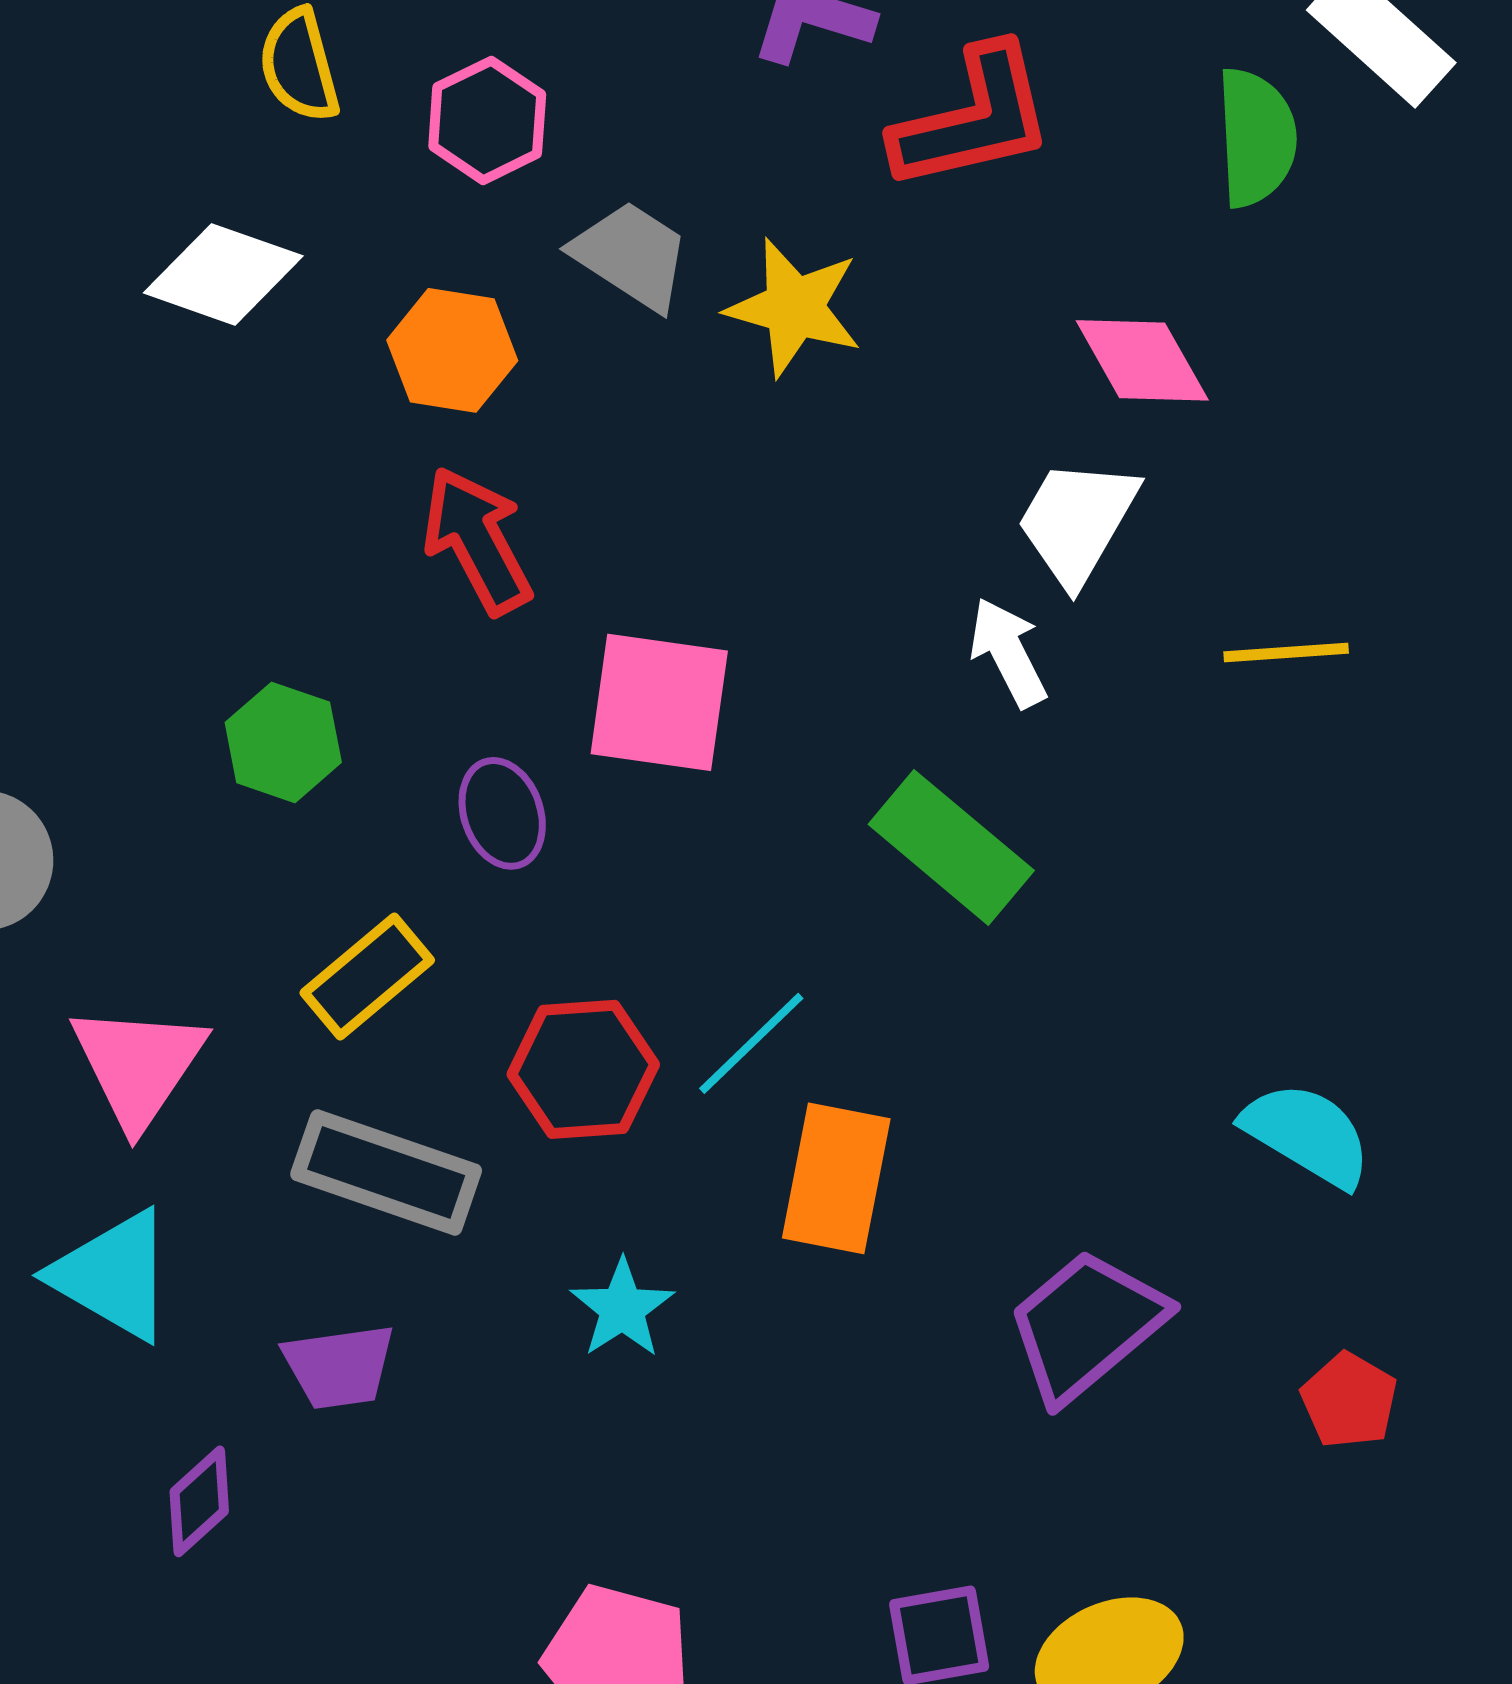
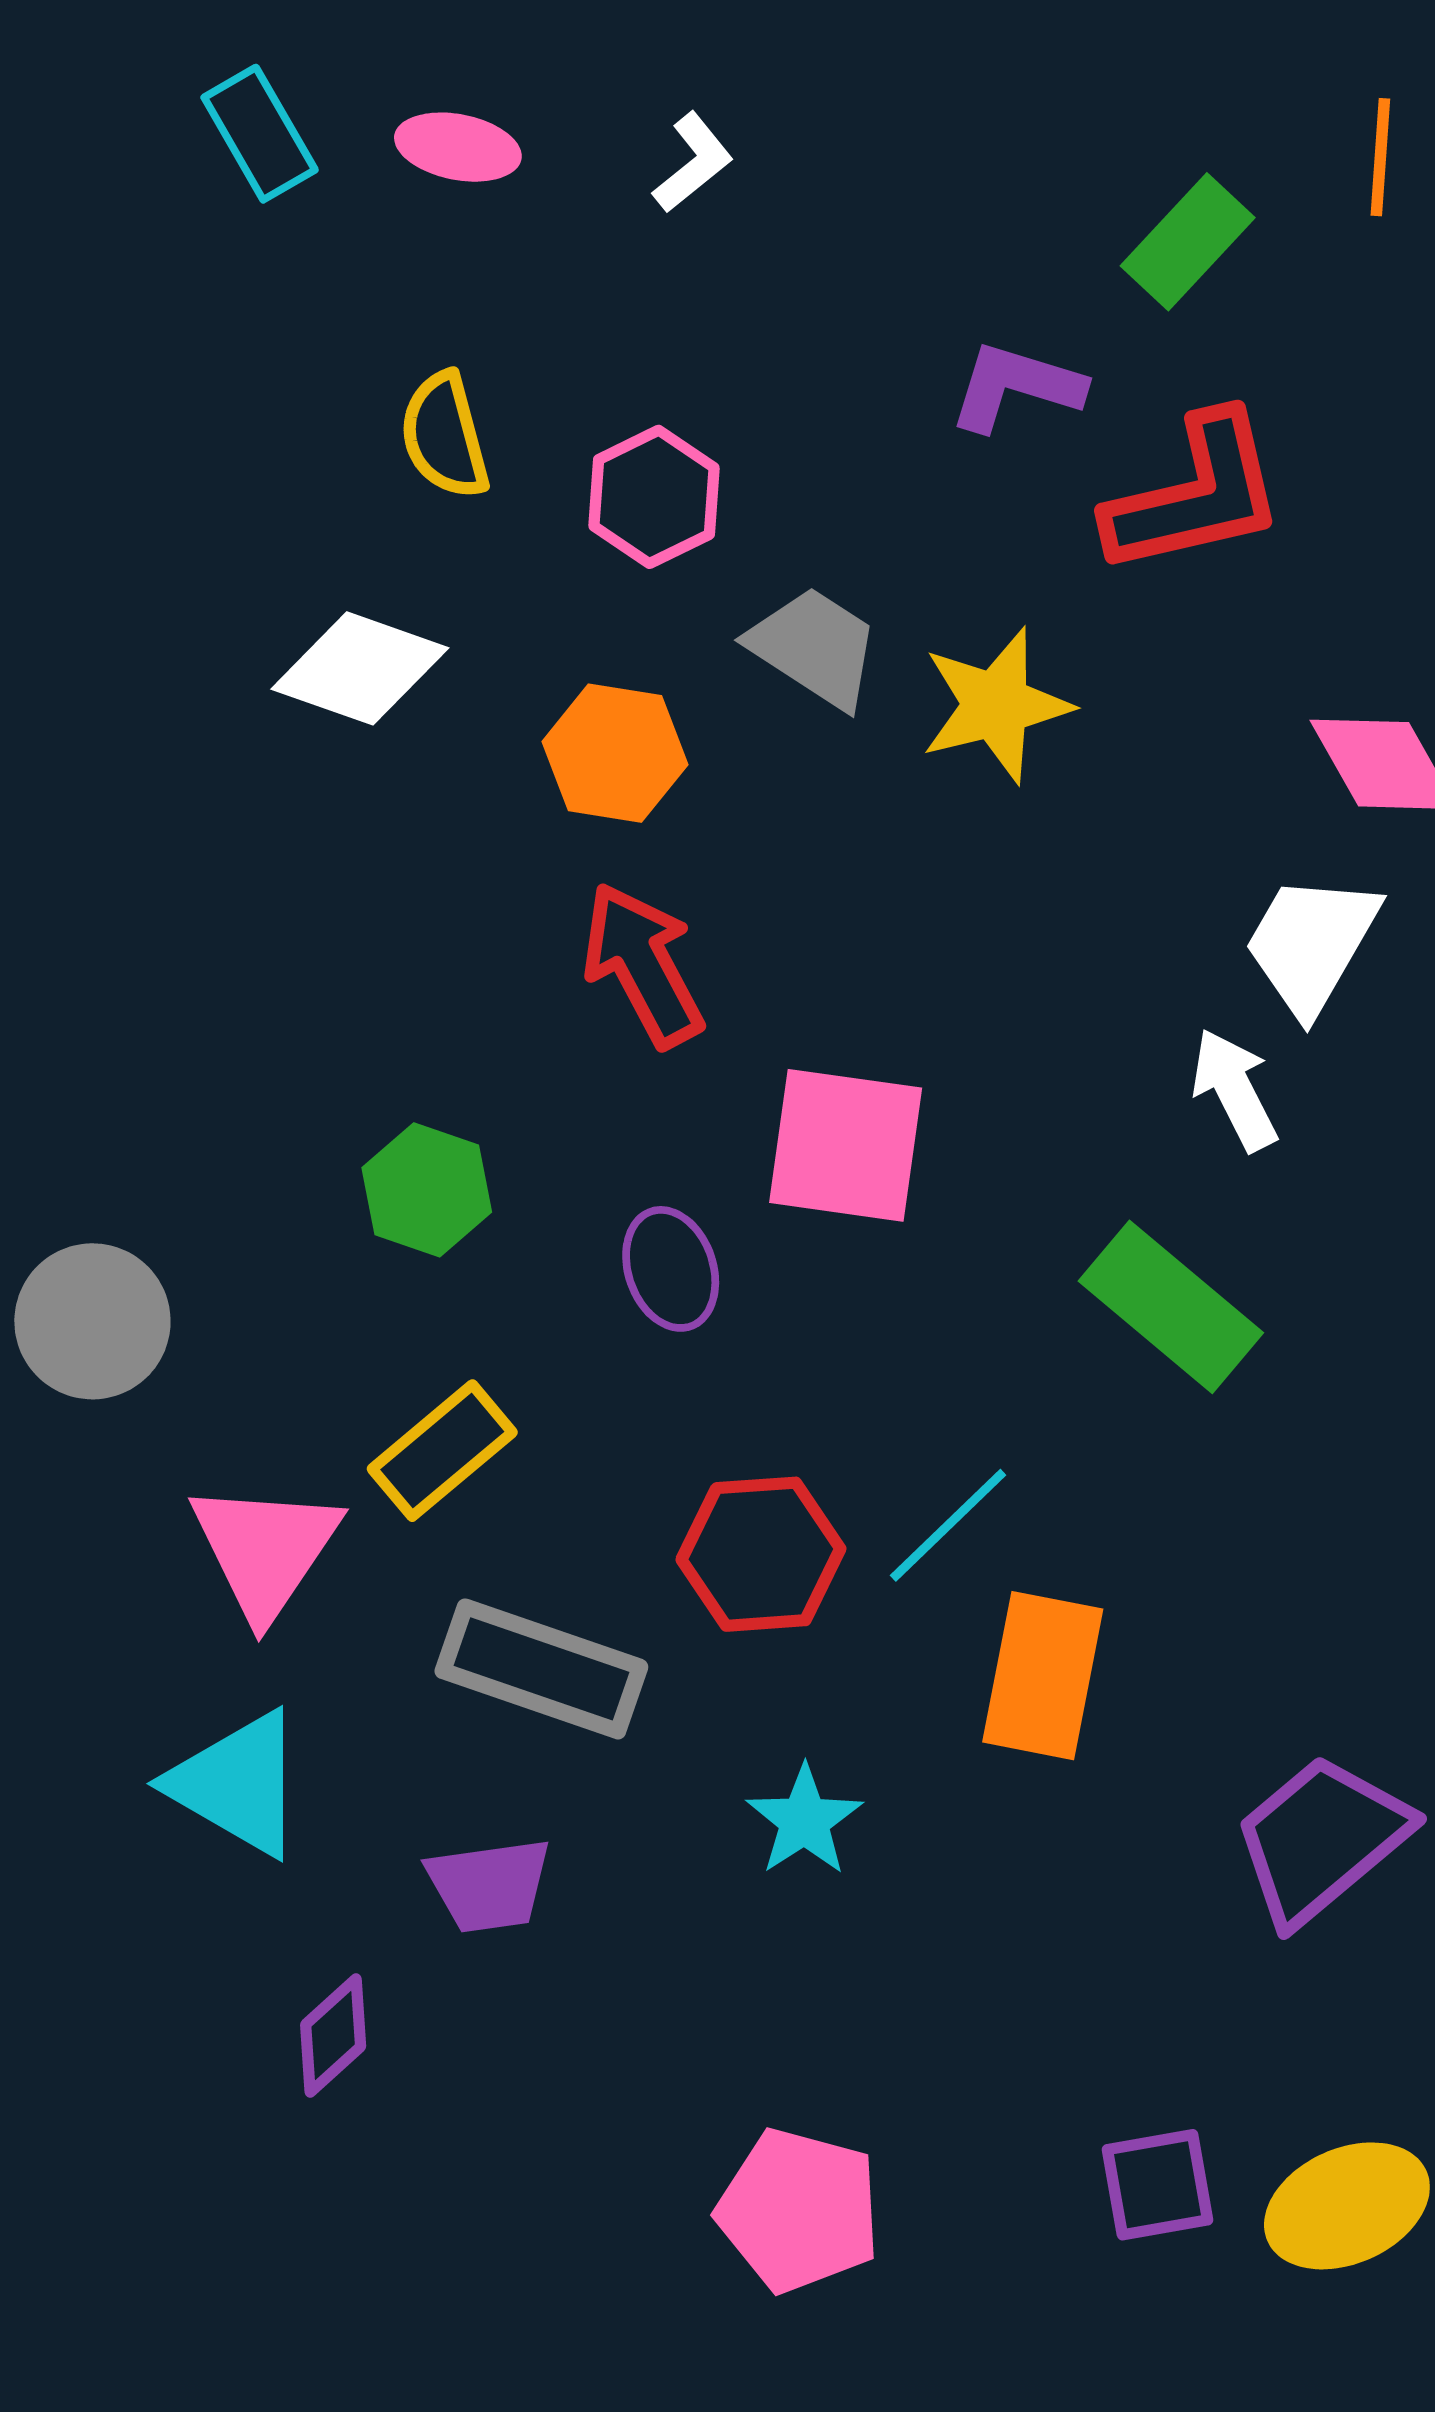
yellow star: (794, 307) -> (996, 705), turned -30
yellow rectangle: (367, 976) -> (442, 1451), moved

